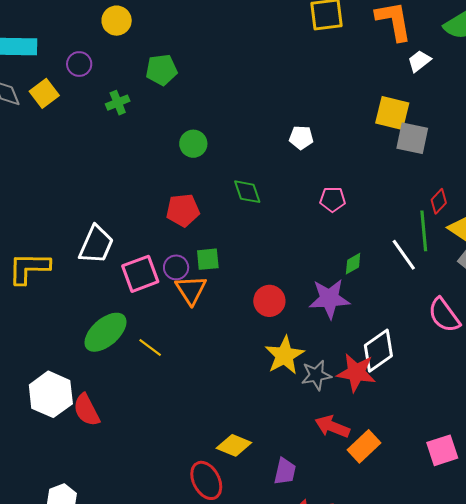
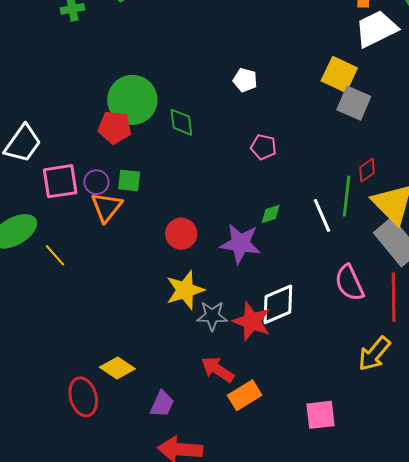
white trapezoid: (419, 61) -> (376, 29), size x1.8
green circle: (193, 144) -> (132, 100), moved, size x1.8

